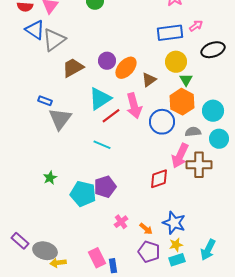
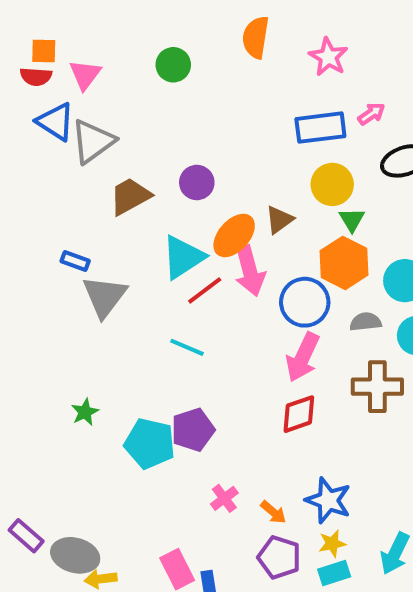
orange ellipse: (126, 68) -> (234, 235), moved
pink arrow: (180, 156) -> (303, 357), moved

